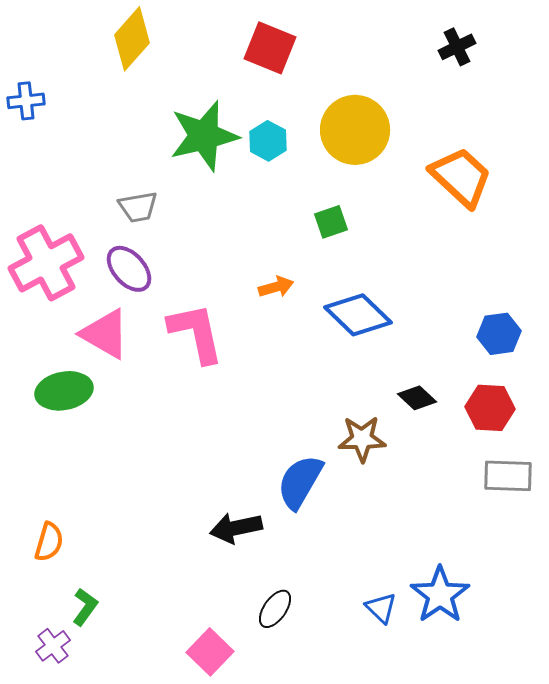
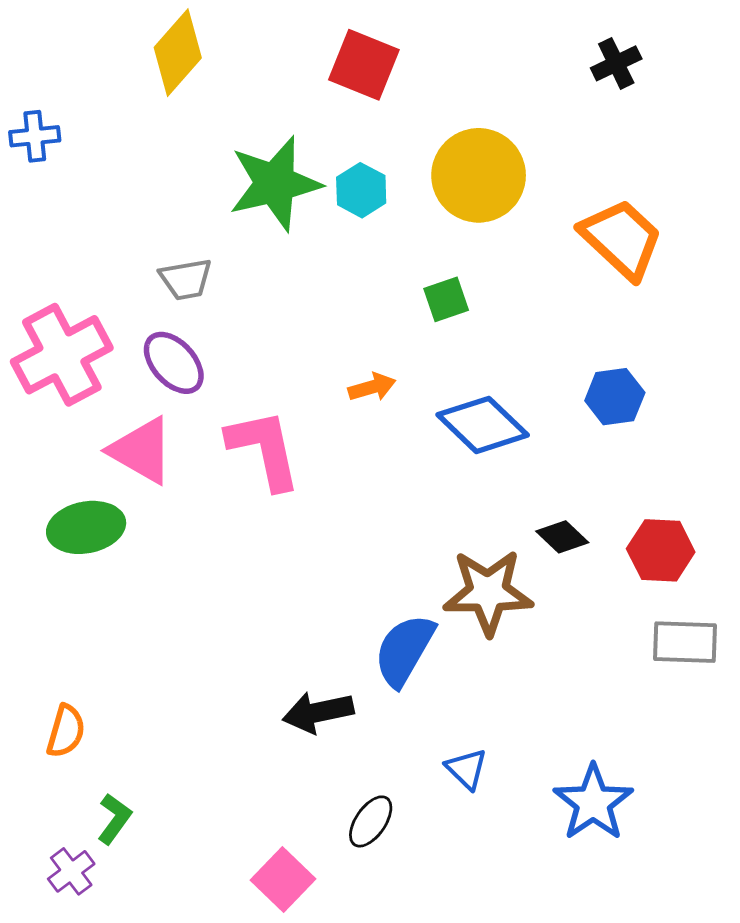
blue hexagon: (499, 334) -> (615, 397), moved
brown star: (362, 439) -> (488, 592), size x1.4
blue triangle: (381, 608) -> (466, 769), moved

